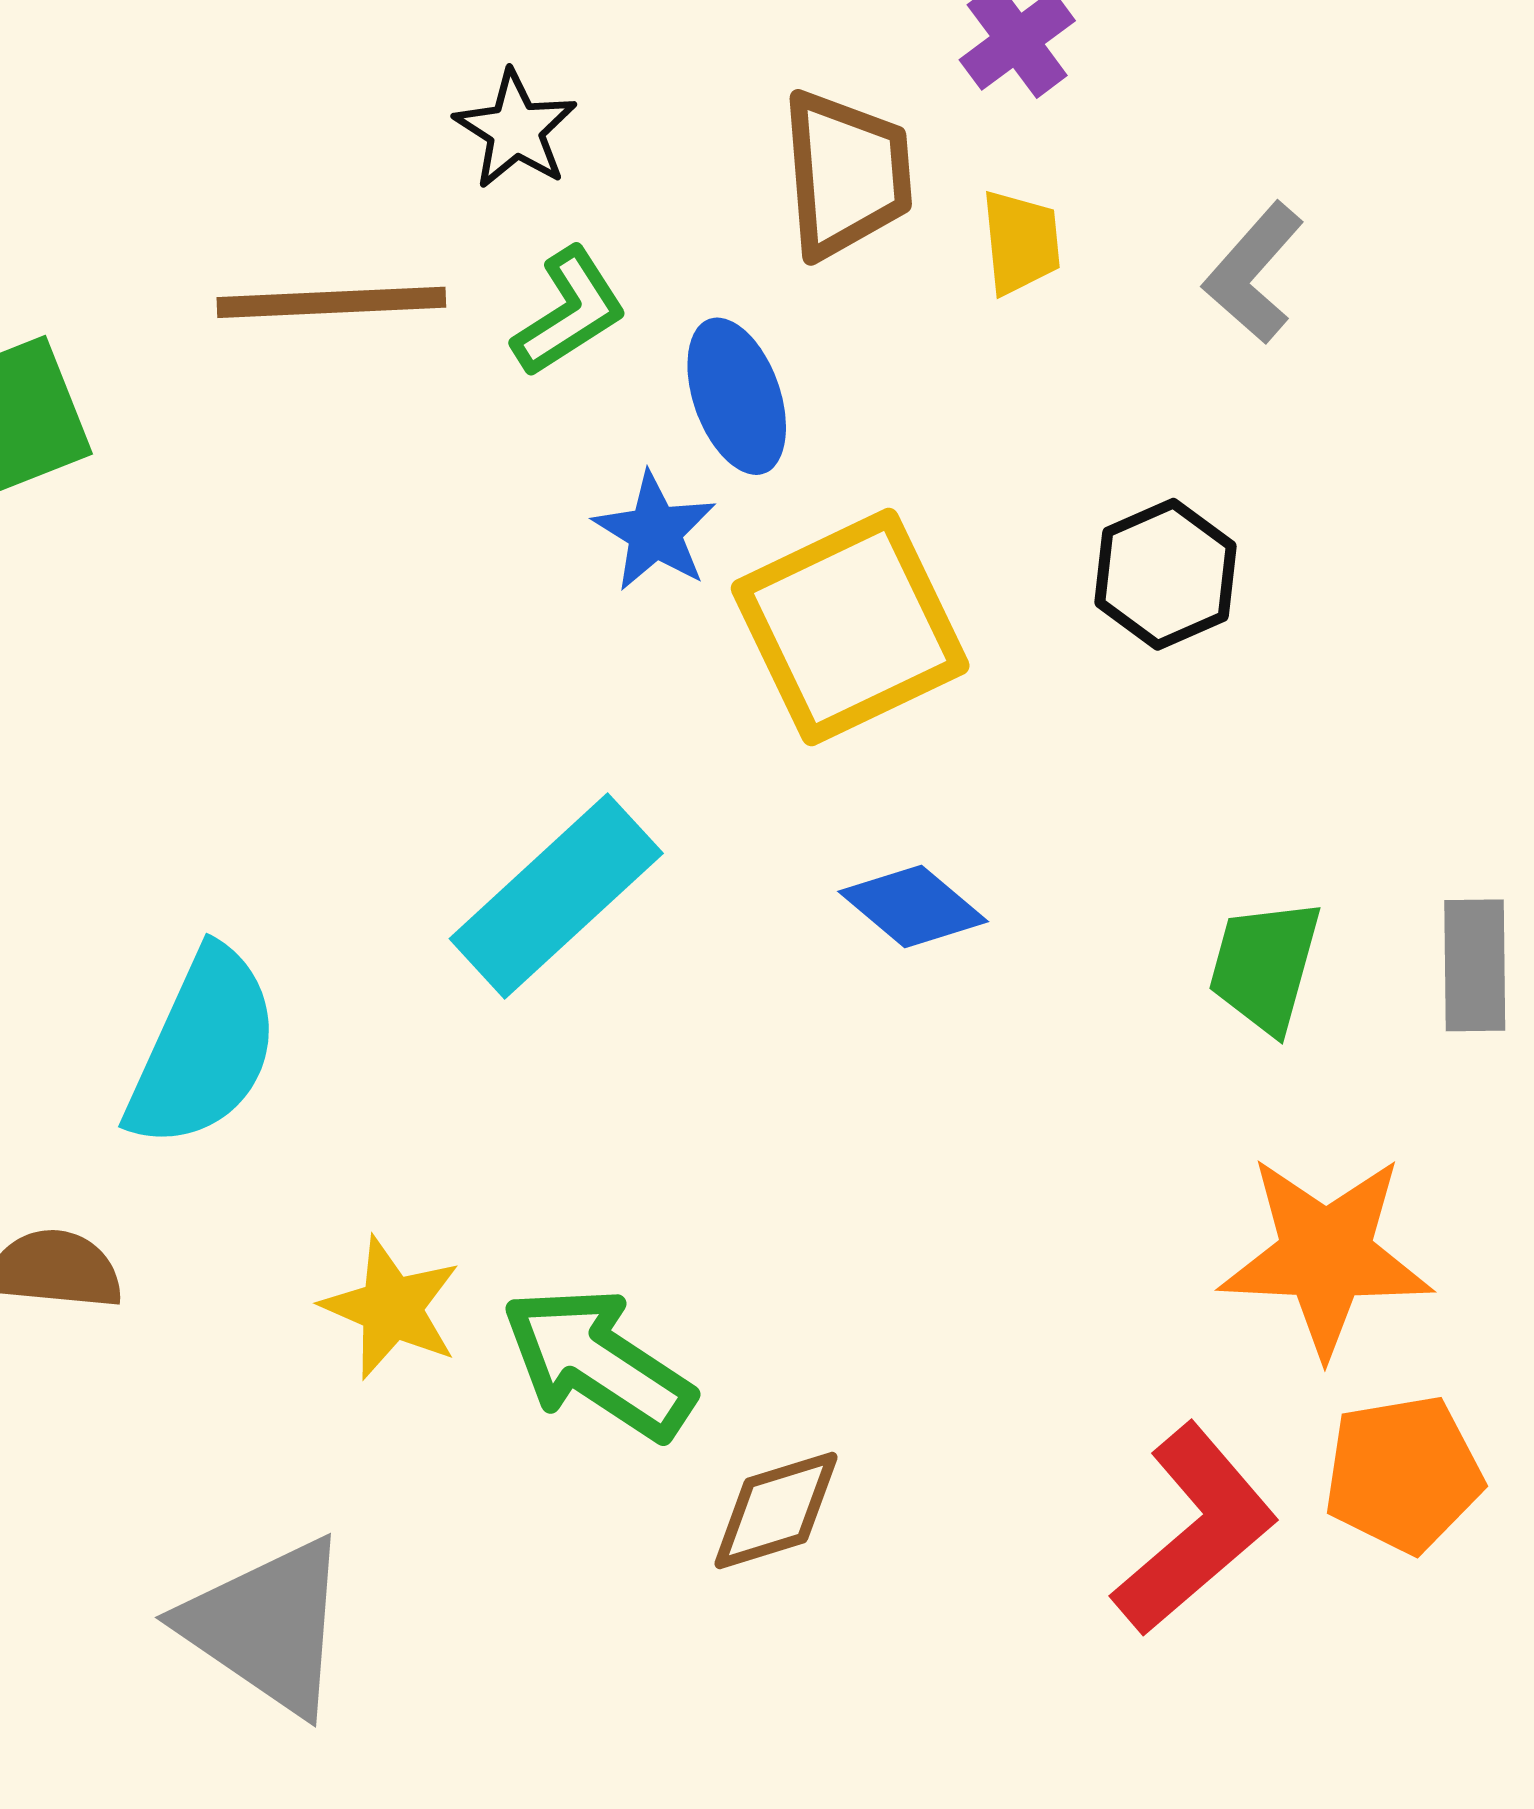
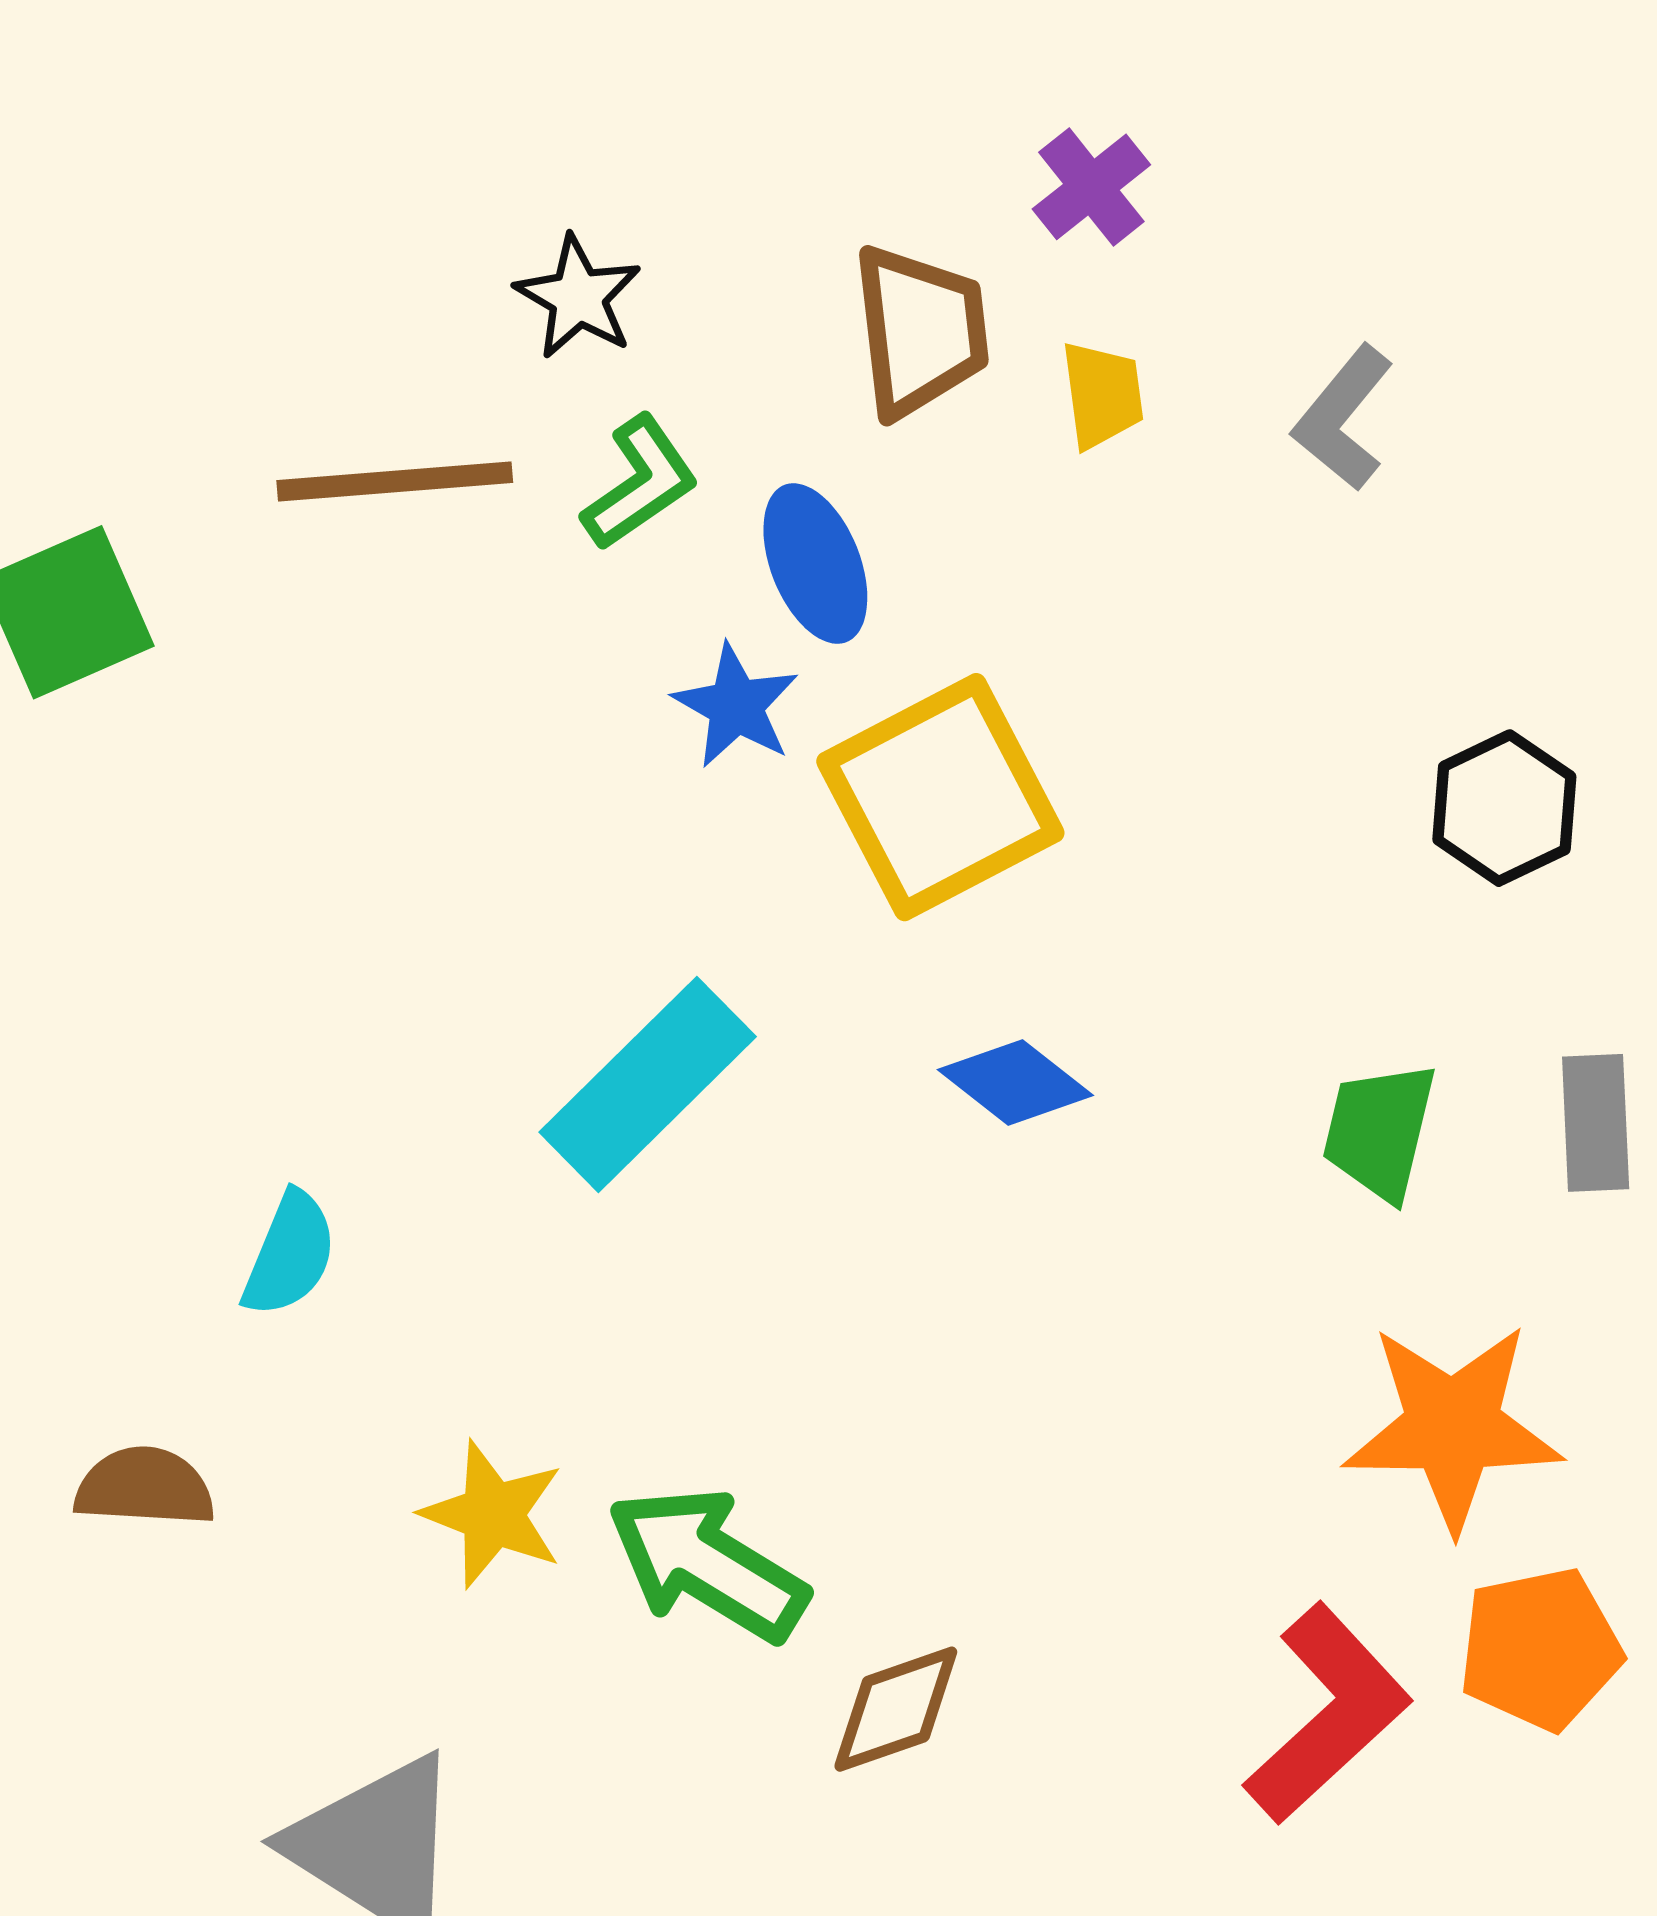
black hexagon: (1165, 574) -> (1504, 808), moved
cyan semicircle: (203, 1049) -> (290, 1254), size x0.6

